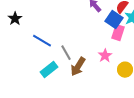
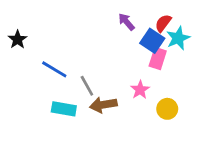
brown arrow: (78, 67) -> (103, 105), turned 48
cyan rectangle: (49, 70) -> (64, 109), turned 48

